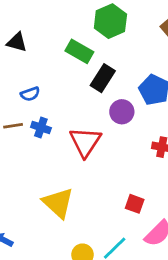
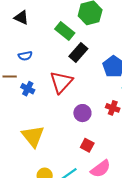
purple circle: (122, 112) -> (82, 113), moved
blue cross: (41, 127) -> (28, 89), moved
red triangle: (85, 142) -> (61, 82), moved

